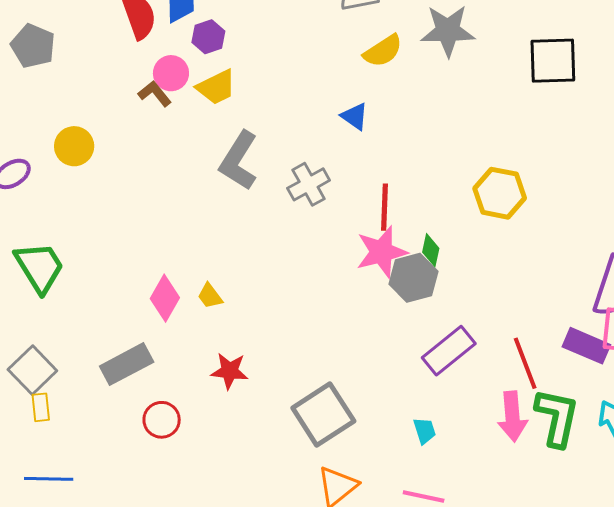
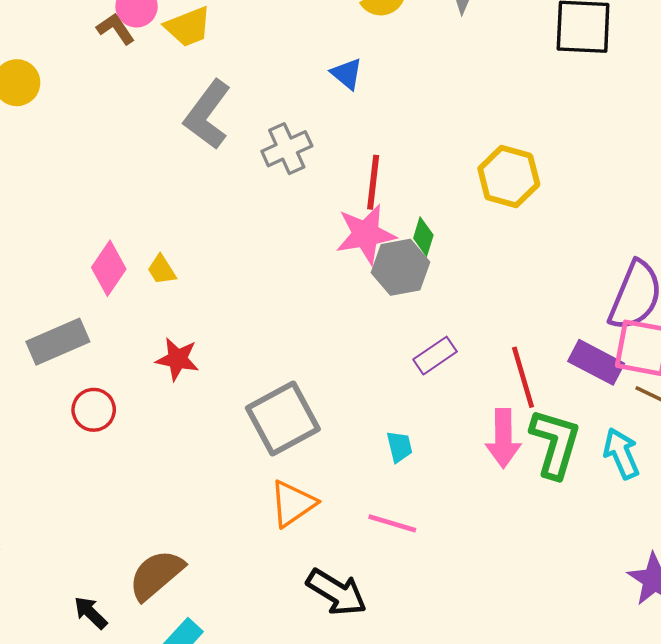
purple rectangle: (449, 351) -> (435, 356), size x0.7

